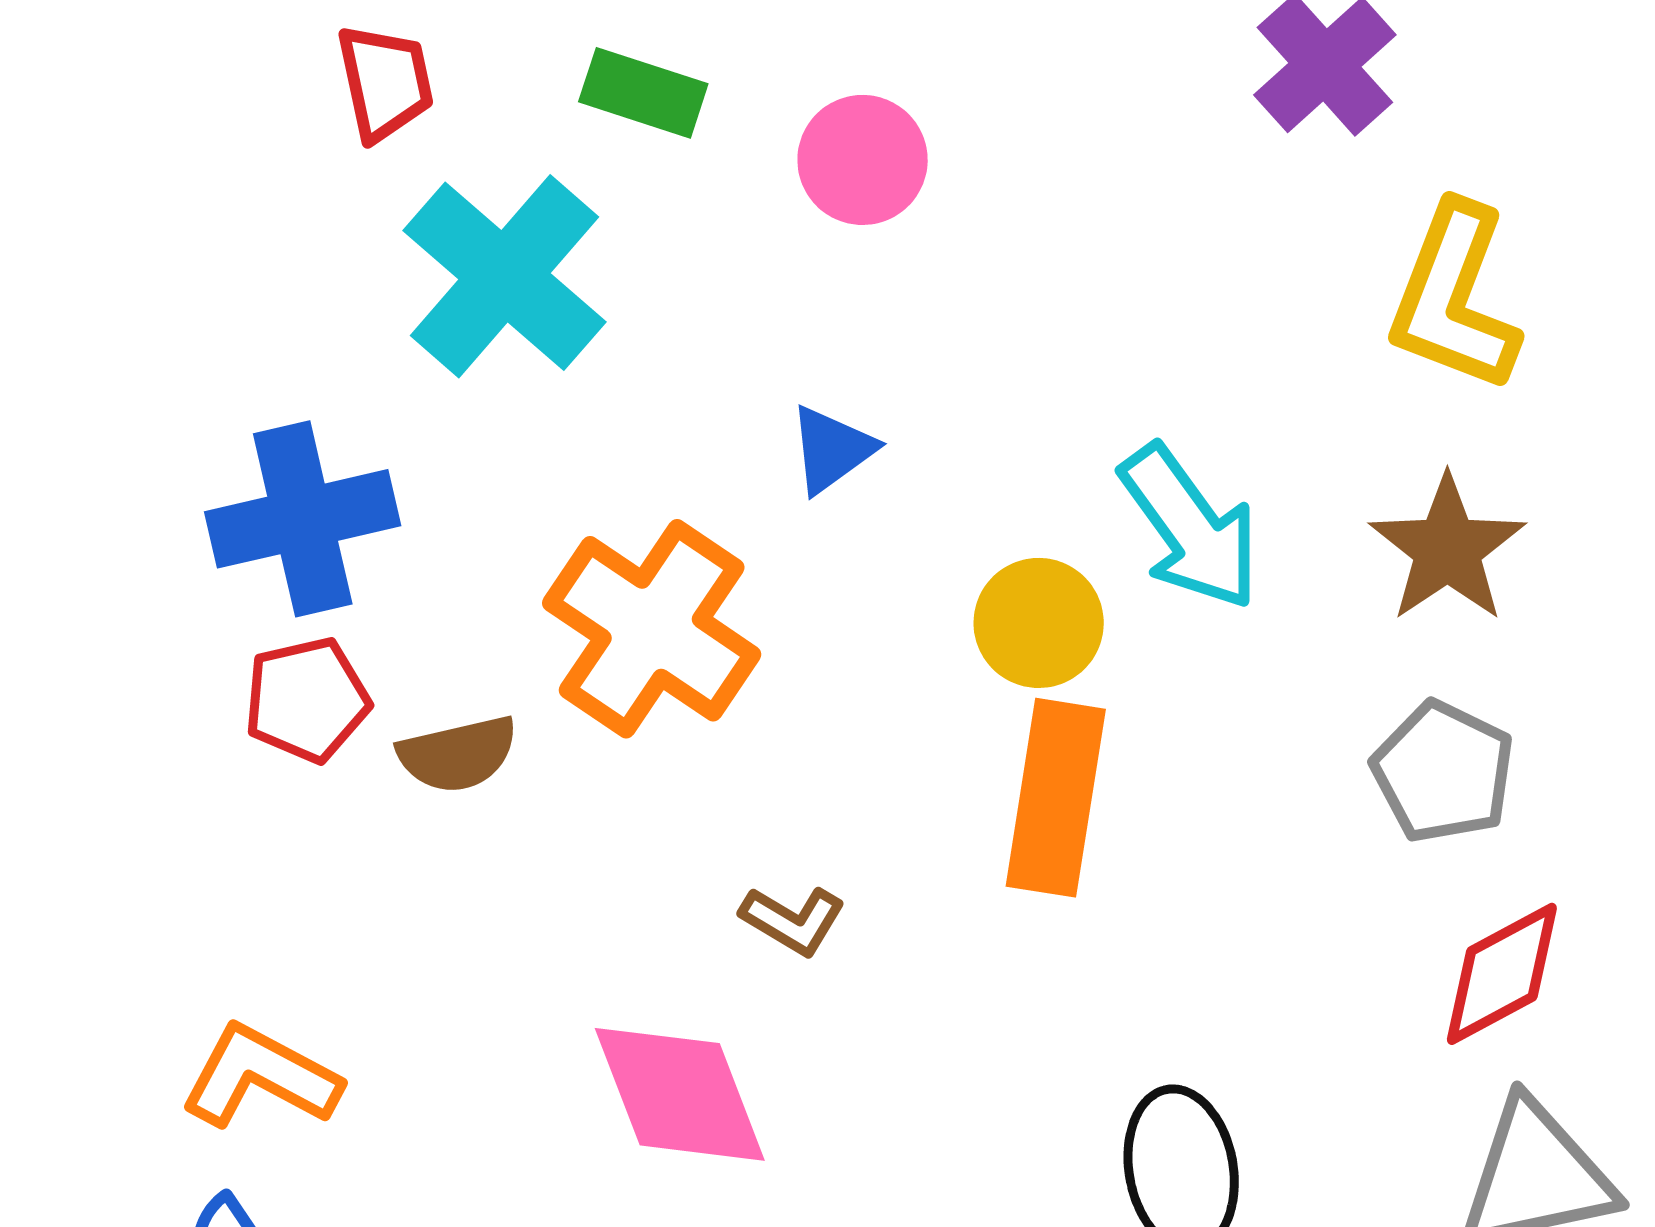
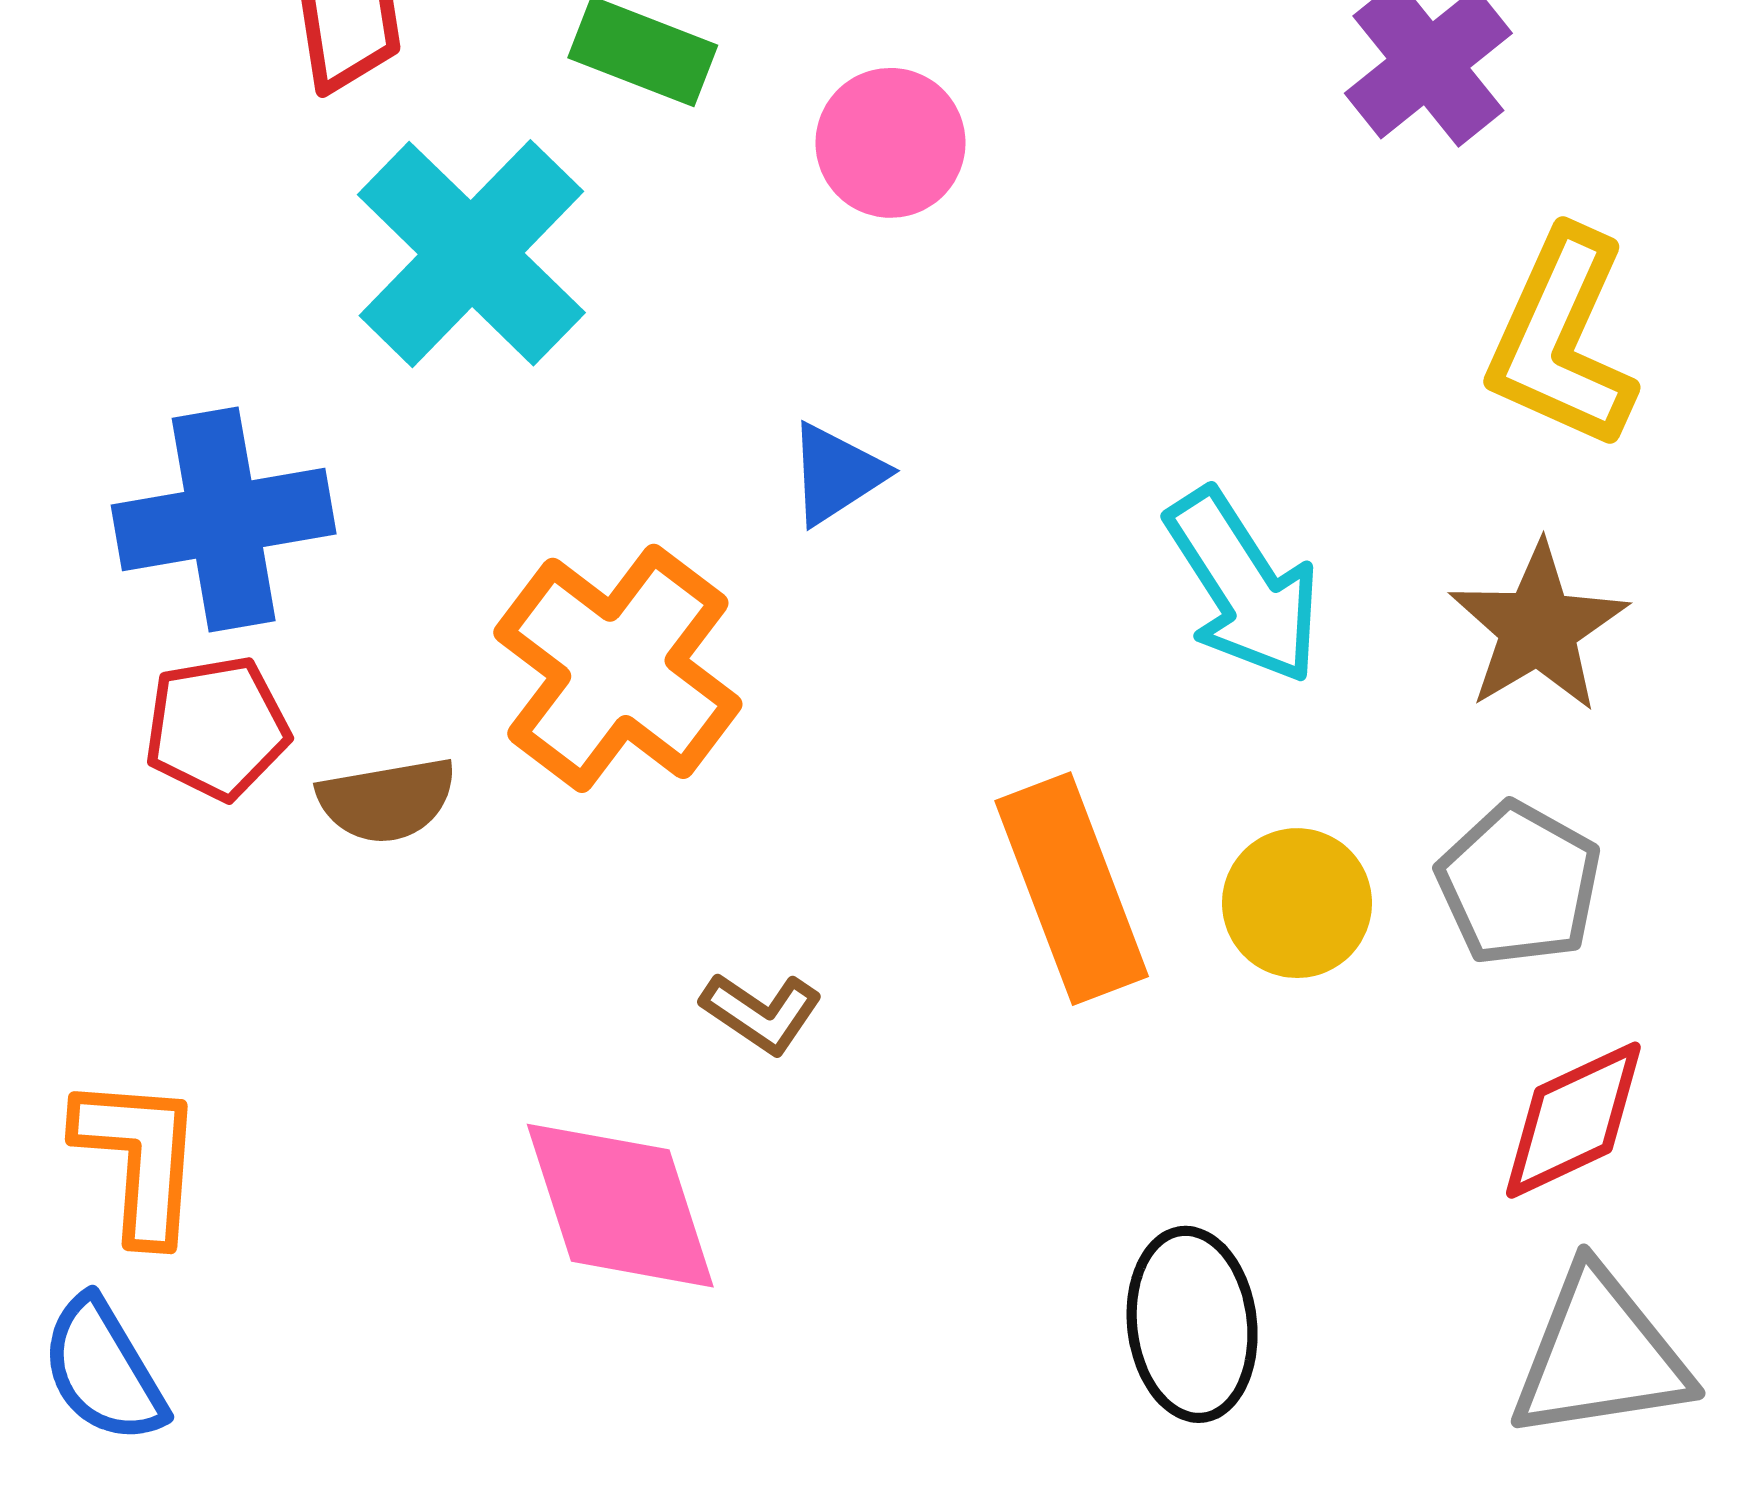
yellow circle: (1039, 623) -> (1297, 903), moved
orange rectangle: (1056, 798) -> (1072, 889), turned -33
orange L-shape: (260, 1077) -> (139, 1158), turned 63

